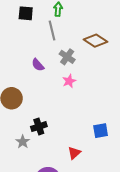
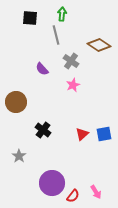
black cross: (39, 127) -> (43, 130), turned -35
gray star: (23, 142) -> (19, 156), moved
red triangle: (74, 153) -> (82, 134), moved

